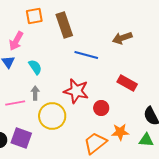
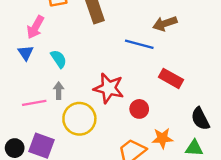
blue line: (86, 55) -> (139, 44), moved

